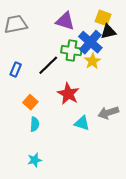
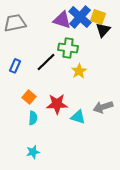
black triangle: (108, 32) -> (103, 30), turned -35
blue cross: (90, 42) -> (80, 17), moved
yellow star: (92, 61) -> (79, 71), moved
red star: (68, 94) -> (57, 104), moved, turned -30

